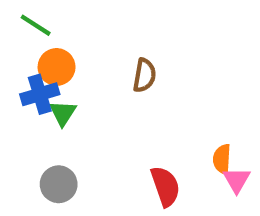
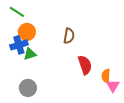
green triangle: (63, 113) -> (30, 54), turned 40
red semicircle: (165, 186) -> (85, 65), moved

